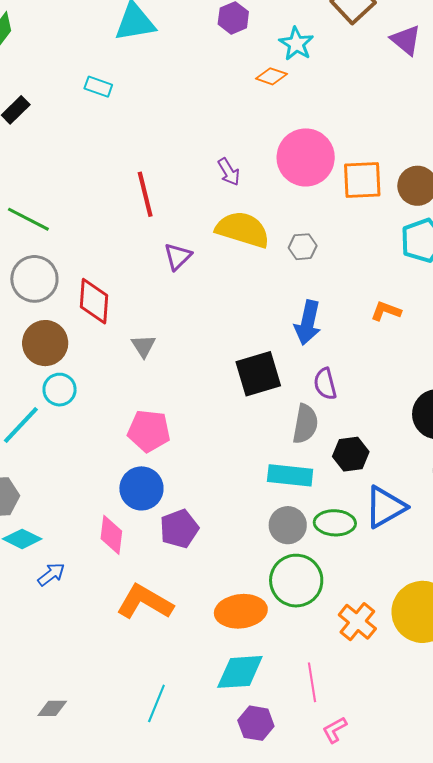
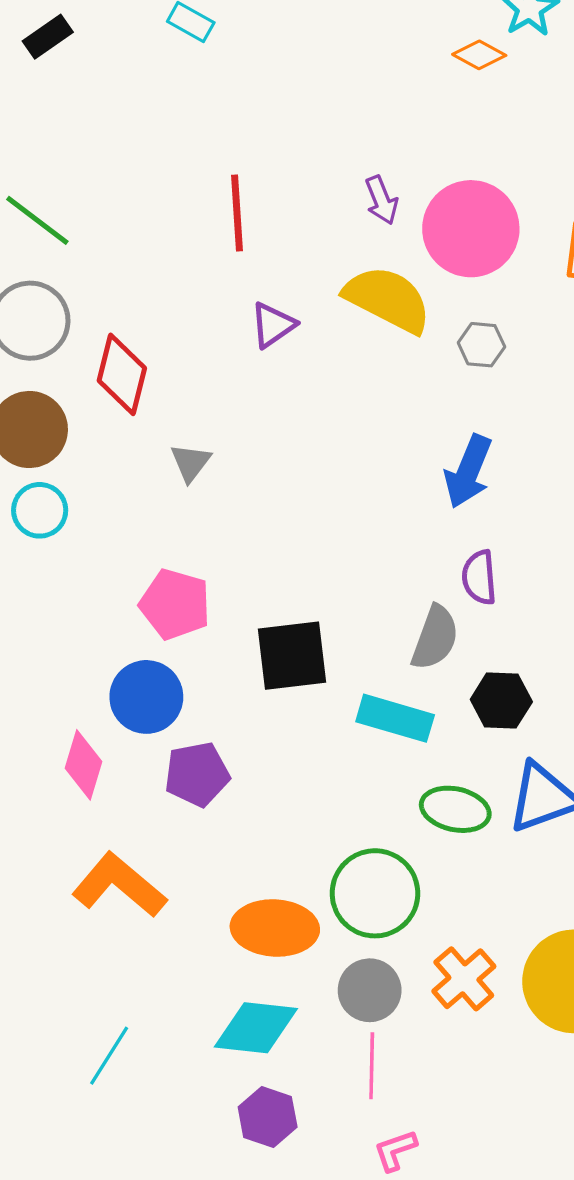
pink circle: (306, 157) -> (471, 229), moved
black square: (258, 374) -> (292, 656), moved
gray circle: (288, 525) -> (370, 990), moved

